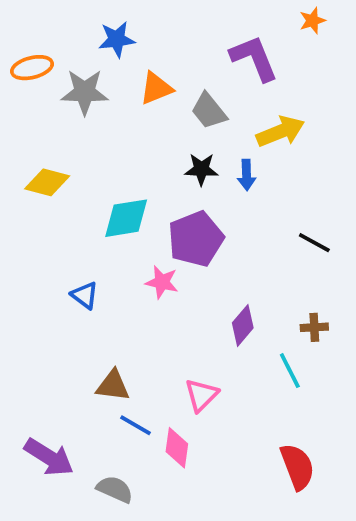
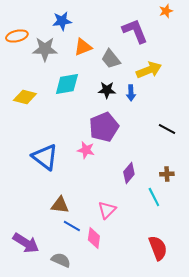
cyan diamond: (126, 218) -> (67, 84), moved
blue triangle: (85, 295) -> (45, 157), size x1.8

